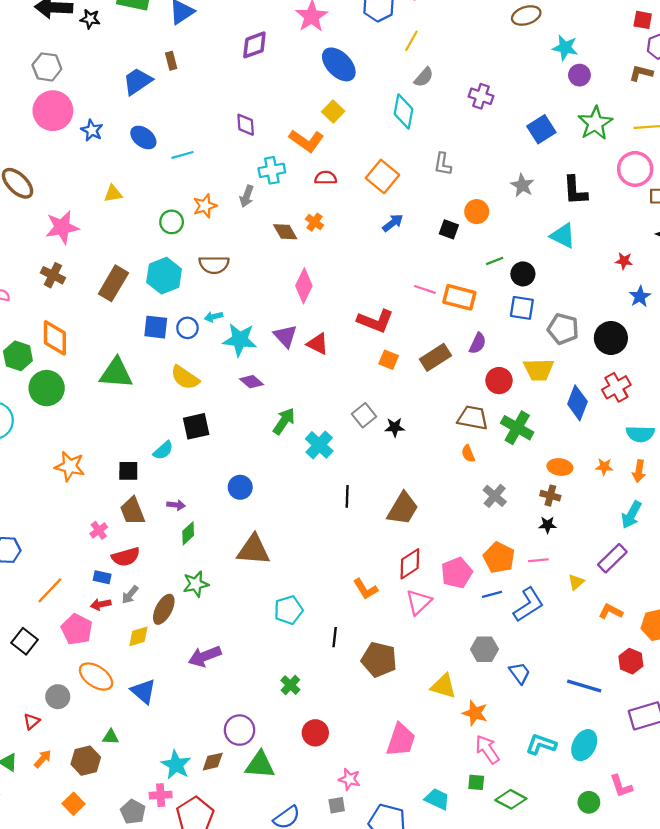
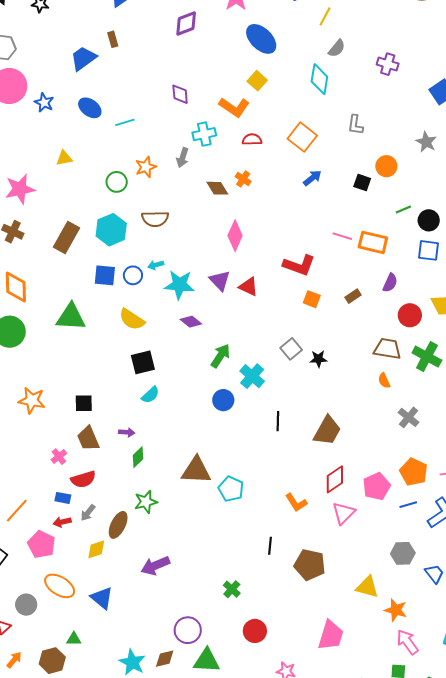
brown rectangle: (435, 357) -> (353, 296), size x0.6
cyan semicircle: (163, 450) -> (150, 395), moved
blue circle: (240, 487) -> (223, 400), moved
cyan pentagon: (289, 610) -> (231, 489), moved, turned -30

